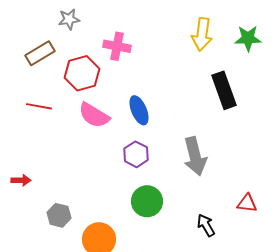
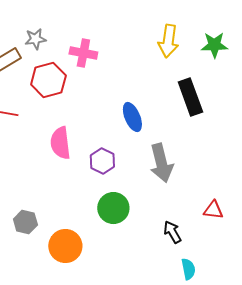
gray star: (69, 19) -> (35, 39), moved
blue ellipse: (139, 110) -> (132, 117), moved
pink semicircle: (94, 115) -> (60, 143), moved, turned 52

